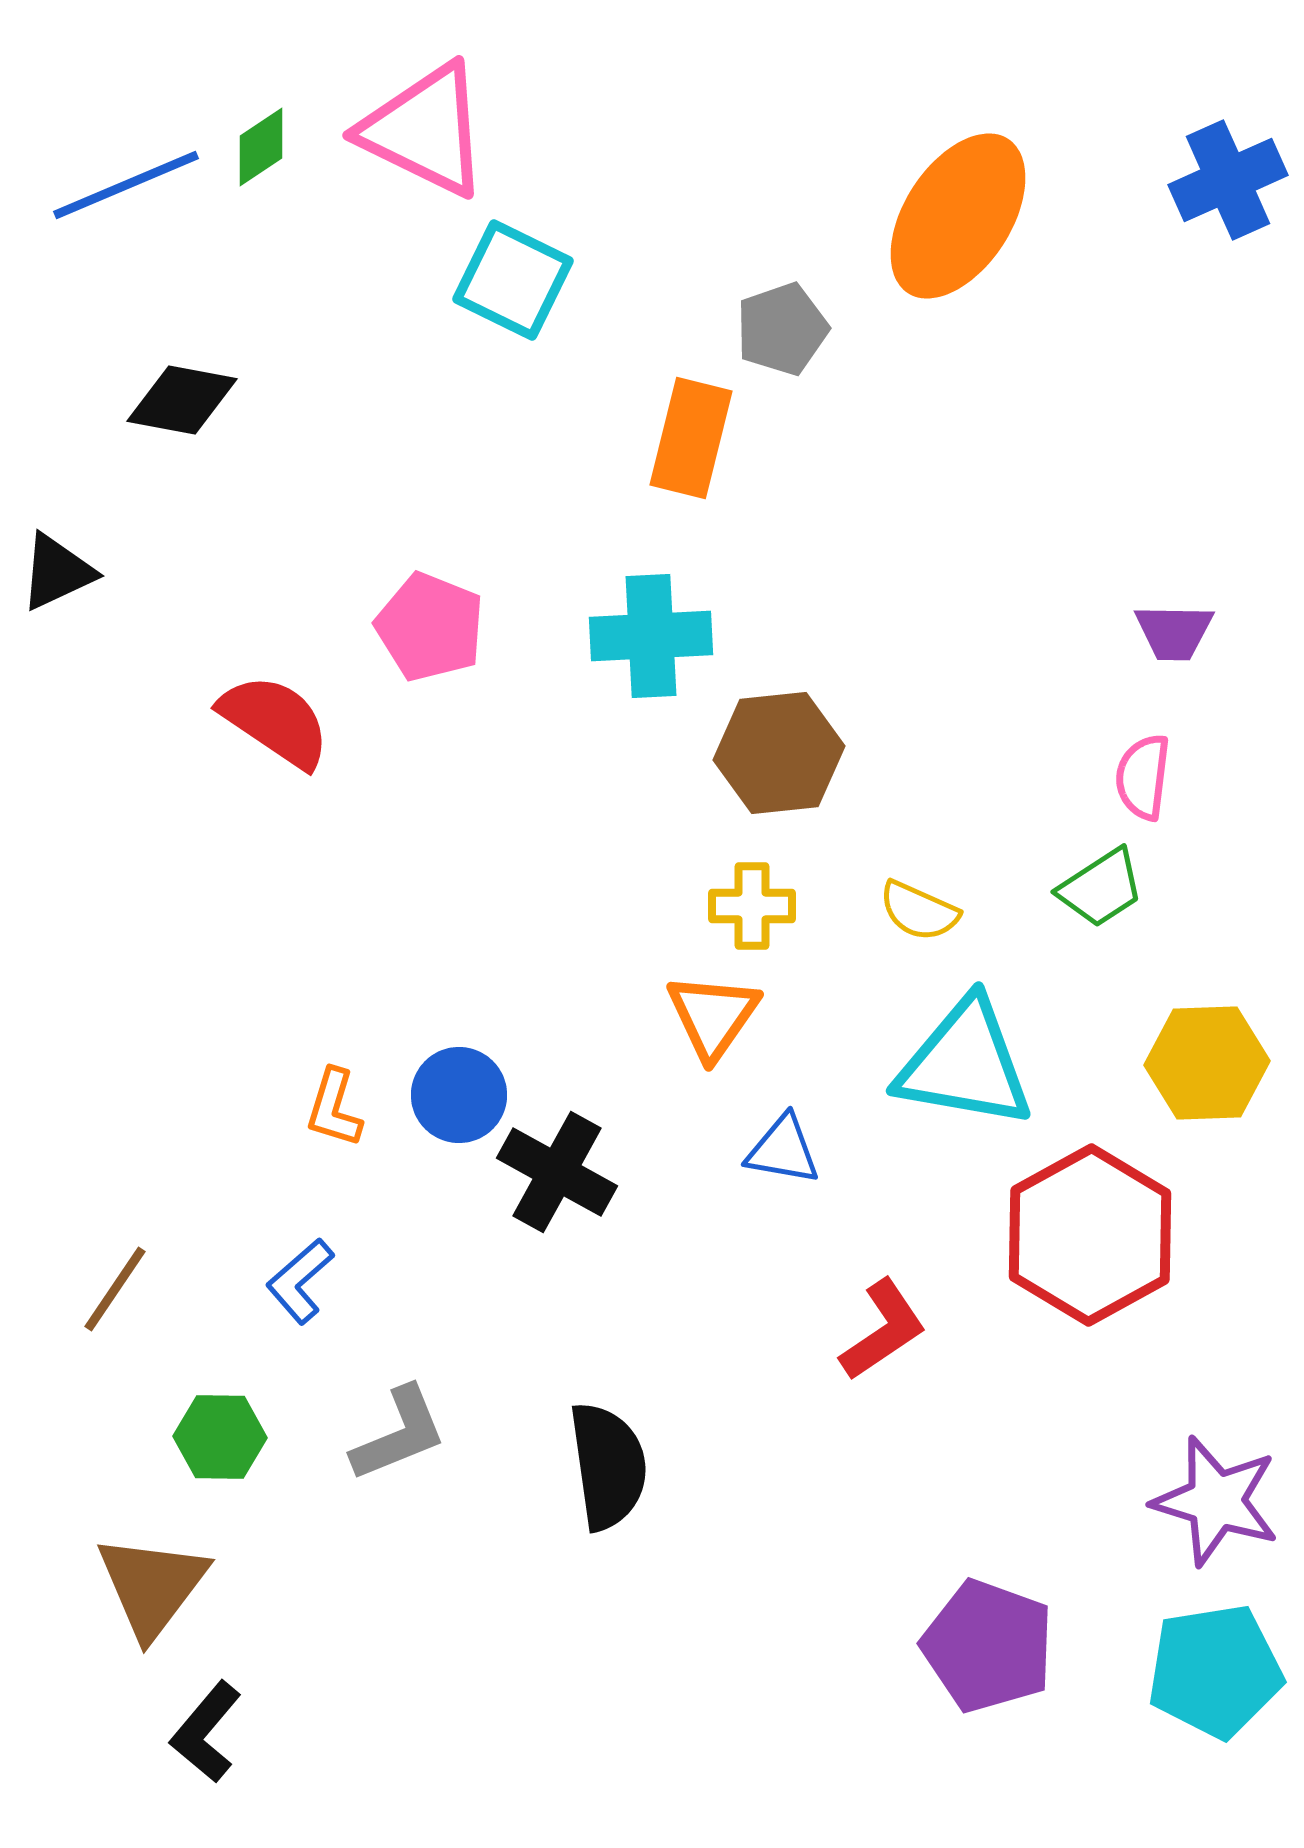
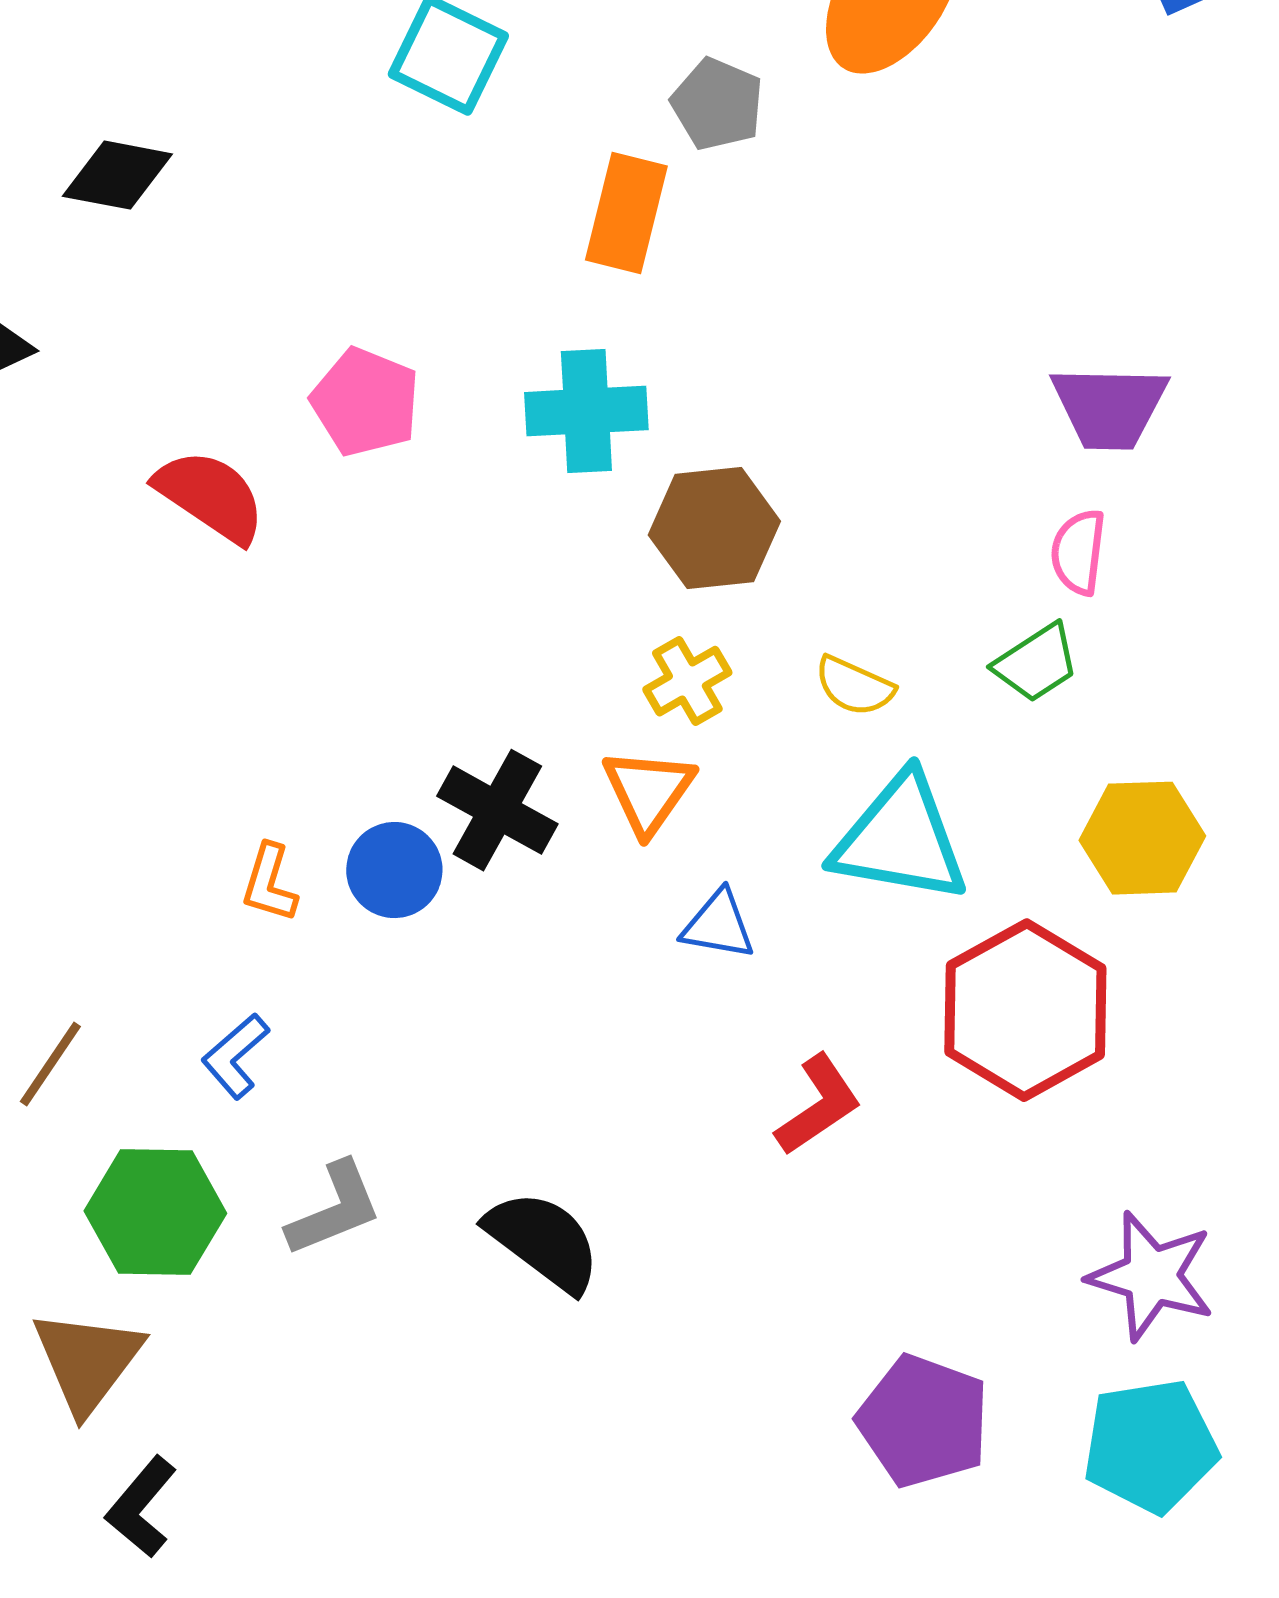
gray pentagon: (782, 329) -> (717, 104), turned -30
purple trapezoid: (1174, 632) -> (1109, 407), size x1.5
yellow cross: (752, 906) -> (687, 681), turned -30
black cross: (557, 1172) -> (497, 810), moved
green hexagon: (220, 1437) -> (155, 1212), size x1.5
black semicircle: (608, 1466) -> (543, 1241), turned -45

